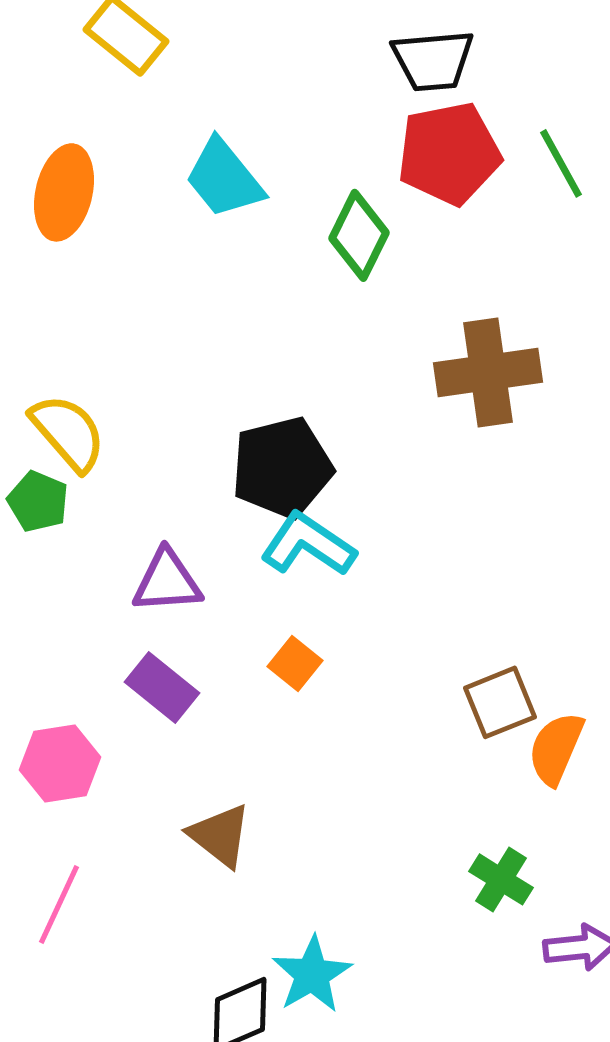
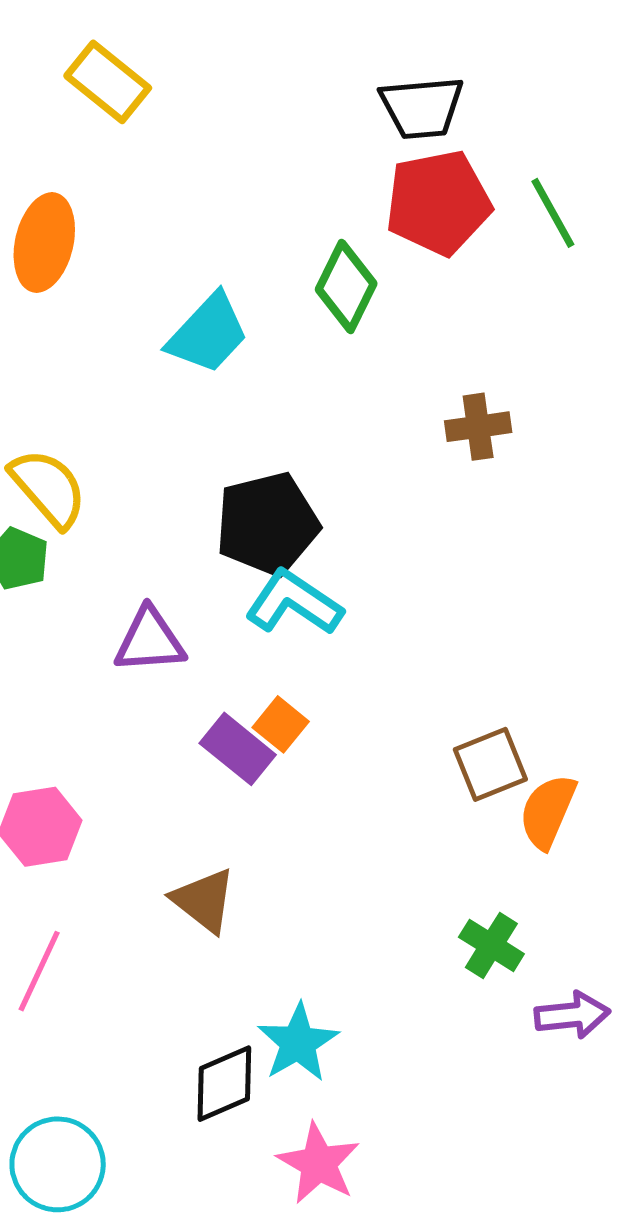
cyan trapezoid: (224, 178) -> (208, 334), moved, turned -98
brown cross: (488, 372) -> (478, 427), size x0.6
purple rectangle: (162, 687) -> (238, 749), moved

